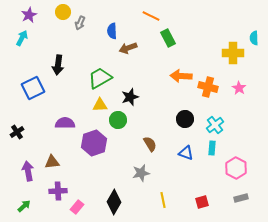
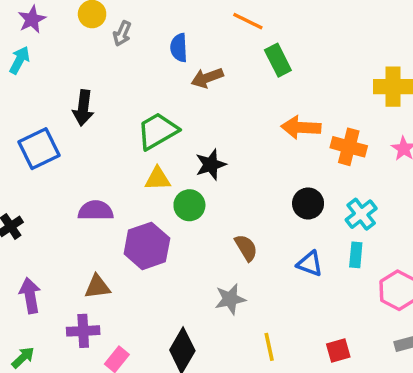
brown triangle: (52, 162) -> (97, 287), moved

